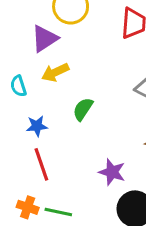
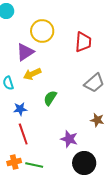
orange cross: (28, 207) -> (14, 162), turned -32

